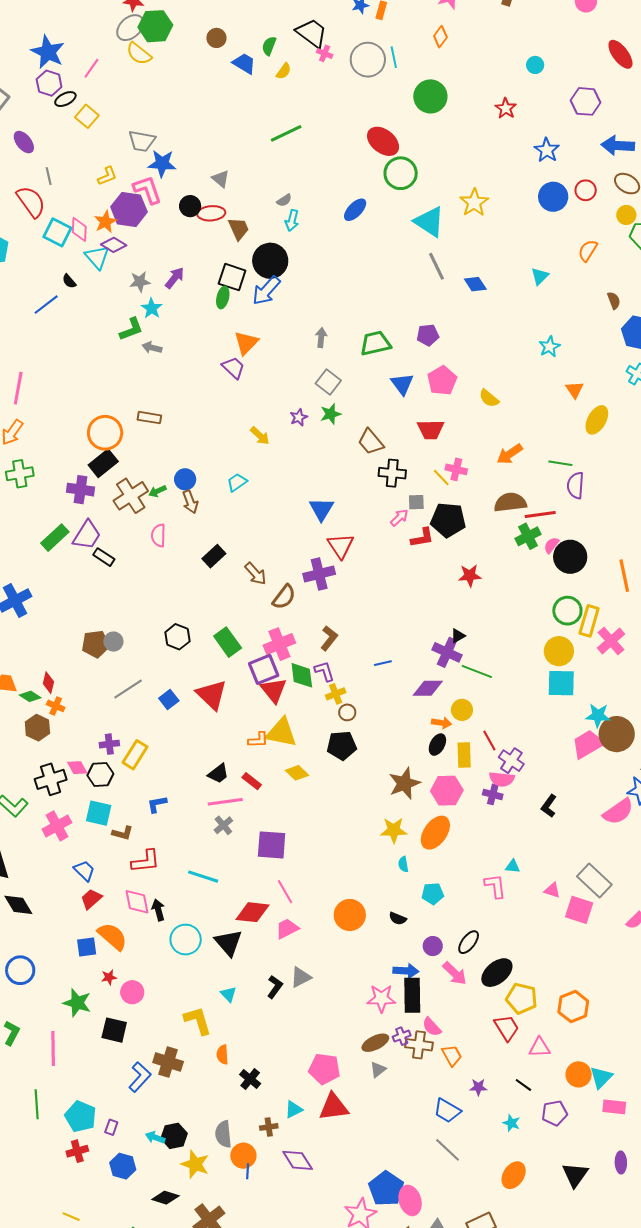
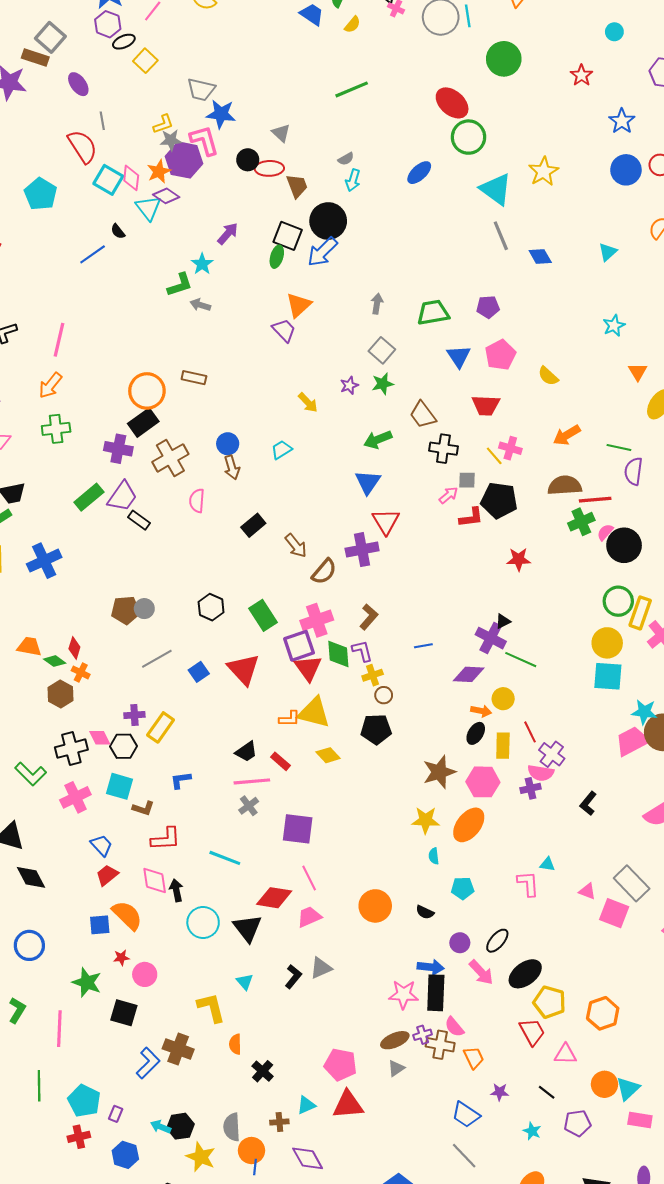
gray star: (140, 282) -> (171, 140), moved
green arrow: (157, 491) -> (378, 439), moved, size x1.5
purple cross: (493, 794) -> (531, 788), turned -30

